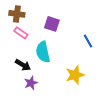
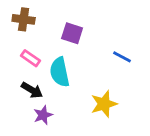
pink rectangle: (21, 33) -> (30, 58), moved
blue line: (88, 41) -> (122, 57), turned -32

